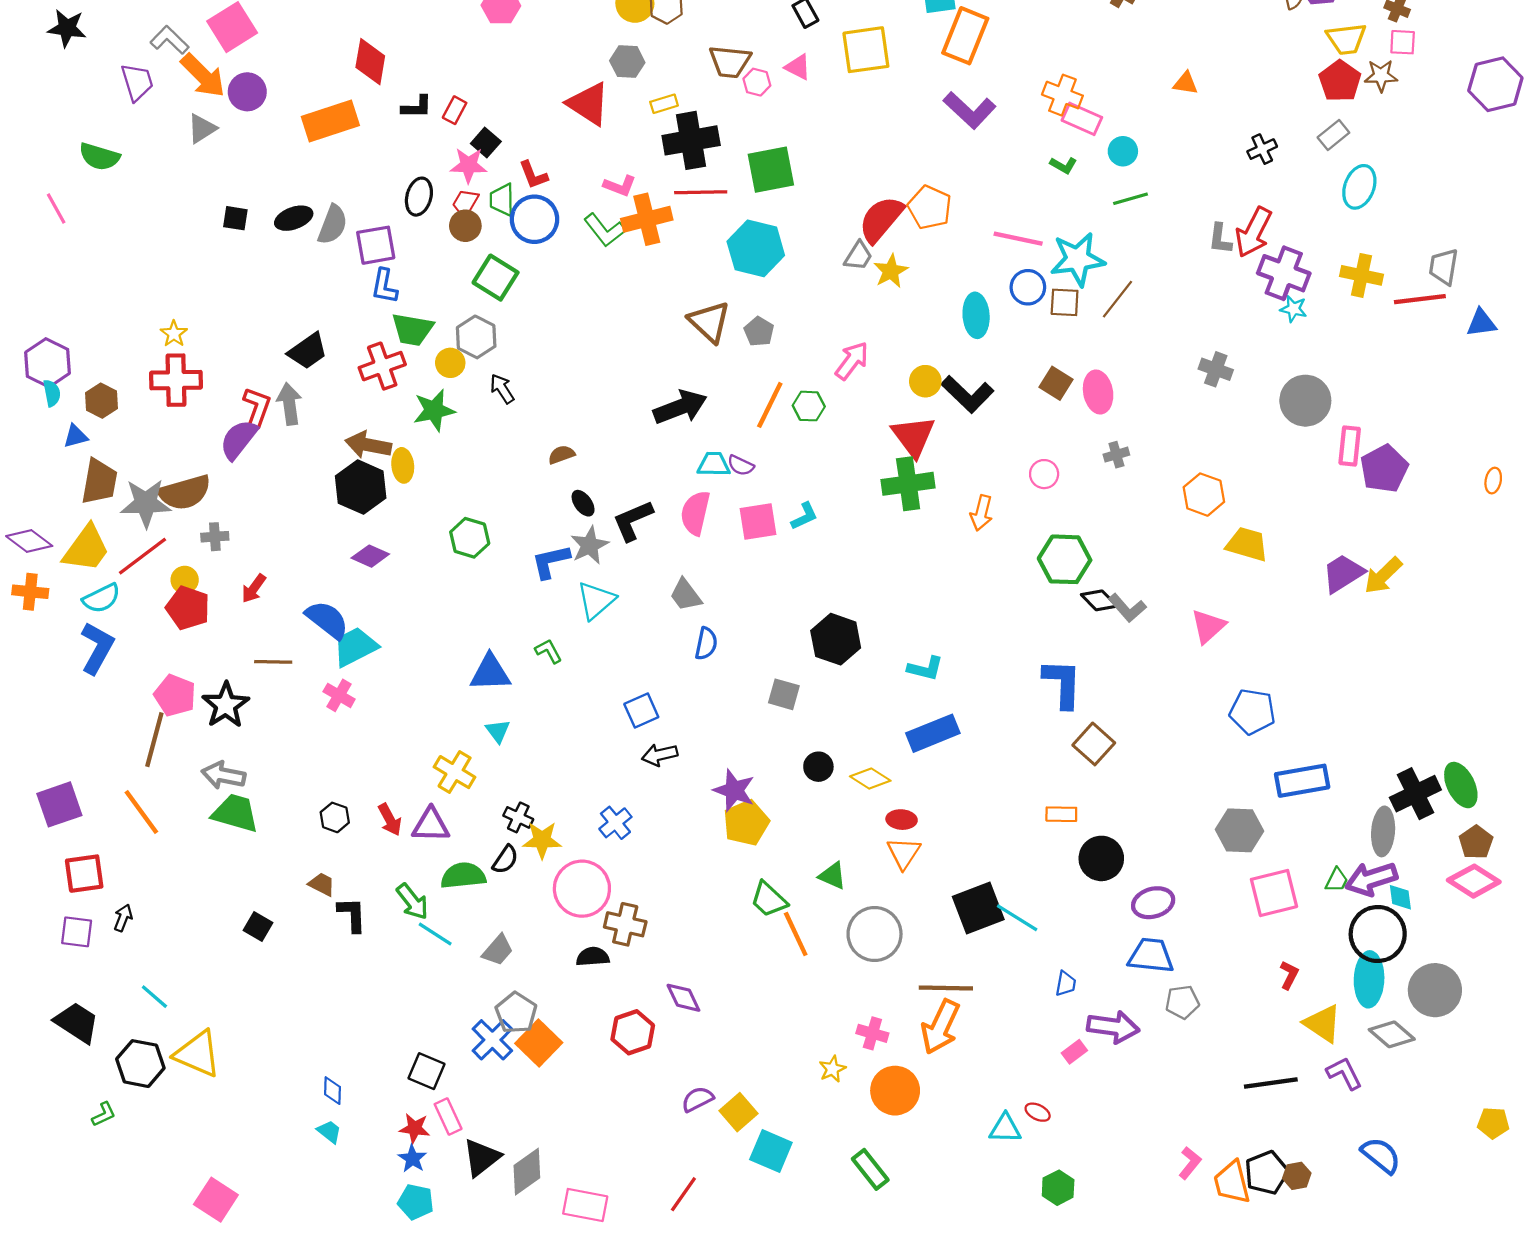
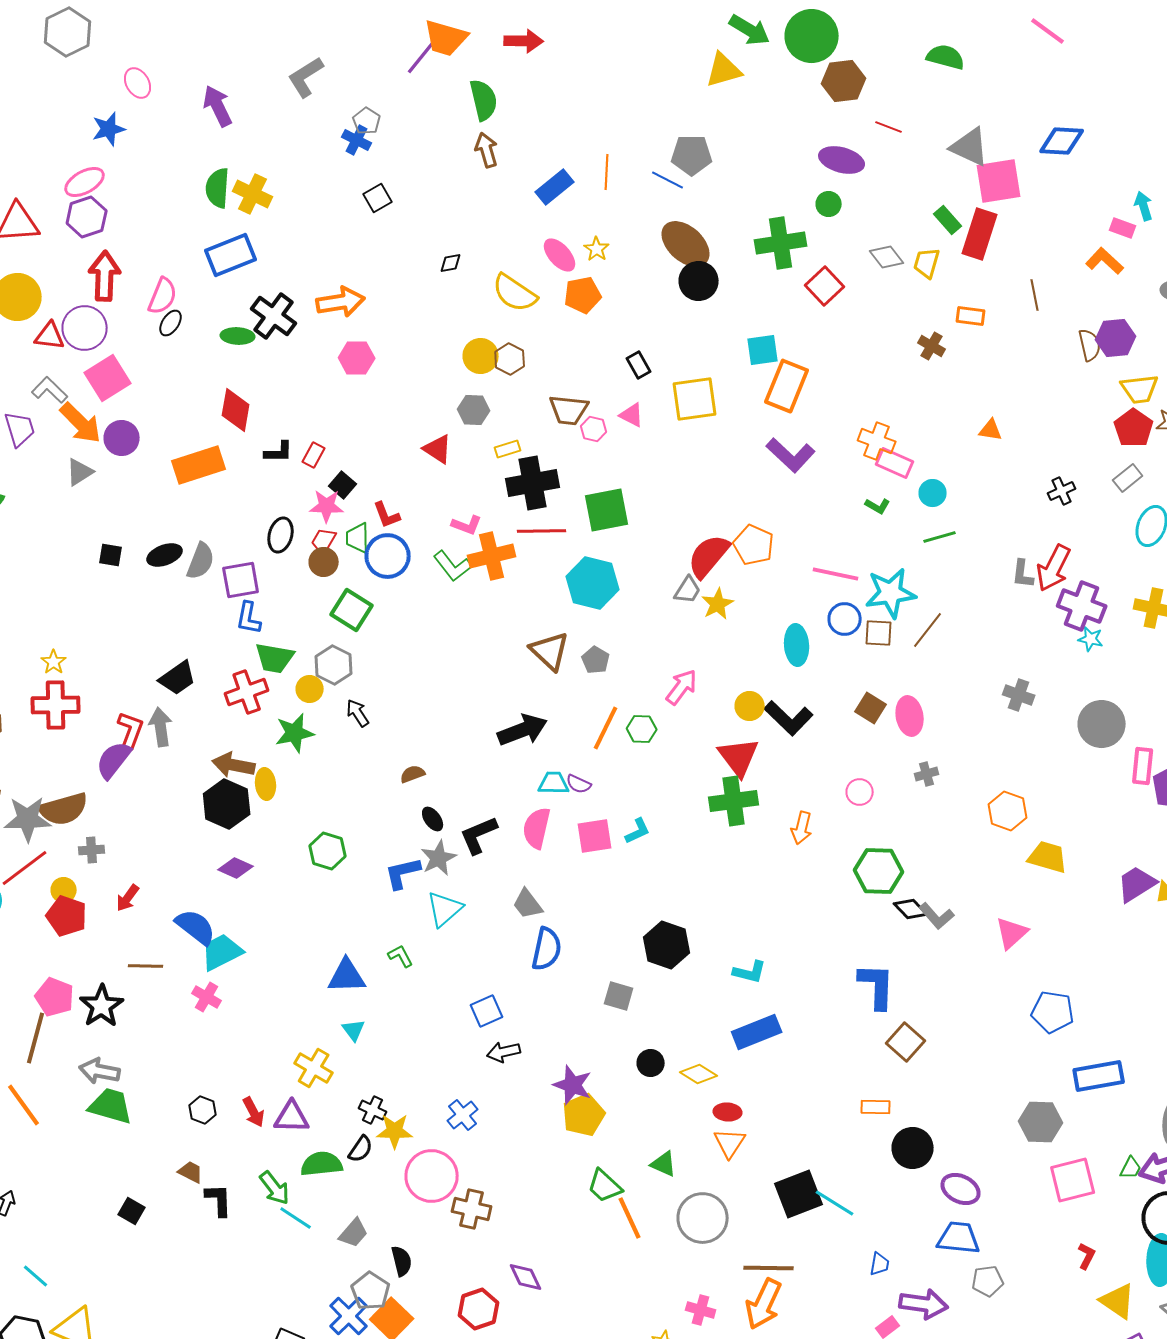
red triangle: (588, 104) -> (438, 449), size x0.7
blue semicircle: (706, 644) -> (547, 949), size x1.4
purple ellipse: (1153, 903) -> (961, 1189), turned 42
black semicircle: (593, 957) -> (402, 1261), moved, turned 80

